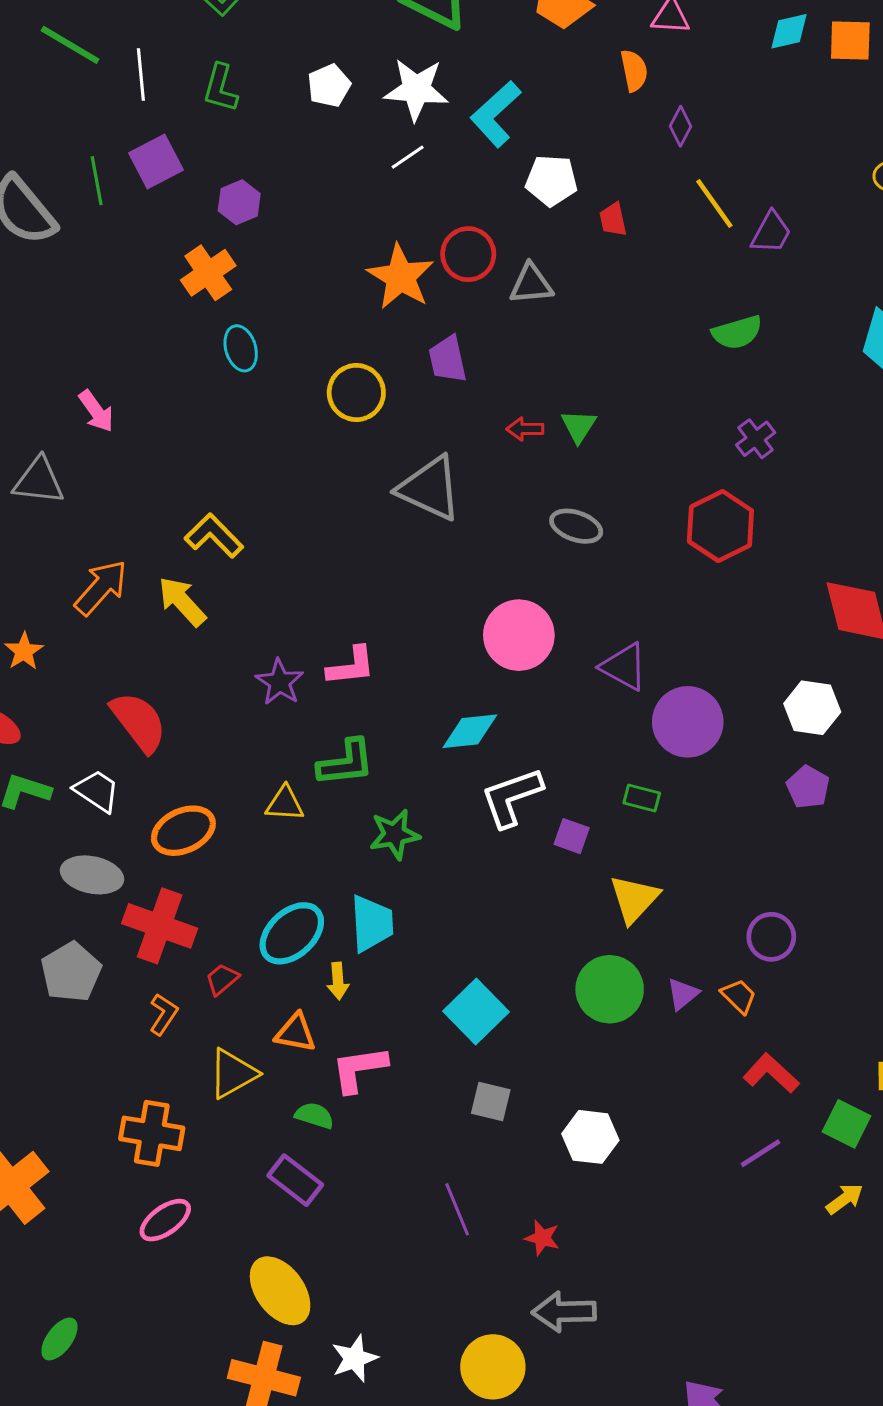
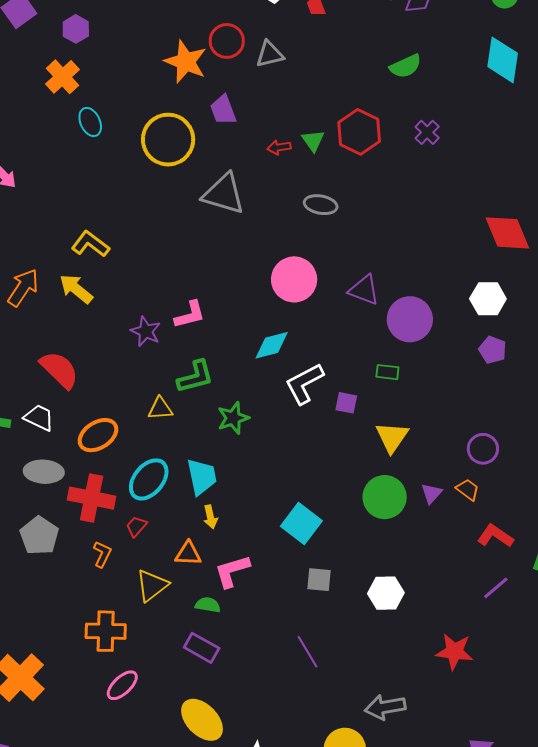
yellow circle: (356, 393) -> (168, 140), size x1.4
red hexagon: (720, 526) -> (359, 132), moved
cyan trapezoid: (372, 923) -> (202, 477), moved
cyan ellipse: (292, 933) -> (149, 479), moved
red star: (542, 1238) -> (454, 652), moved, size x1.6

